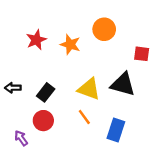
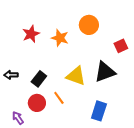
red square: (142, 54) -> (121, 46), turned -32
black triangle: (123, 84) -> (105, 72), turned -35
orange line: (84, 117) -> (59, 98), moved

